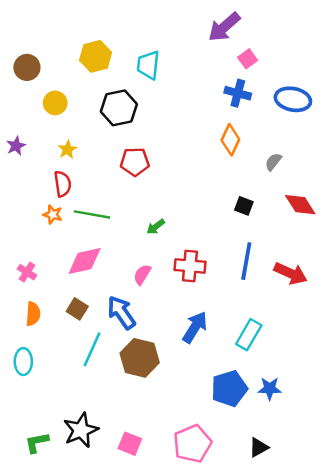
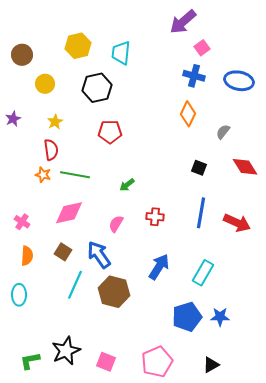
red cross: (190, 266) -> (155, 217), size x0.7

